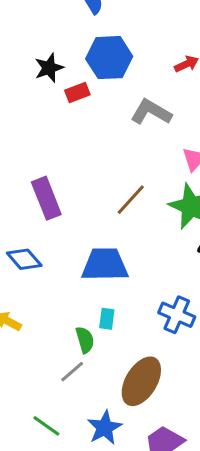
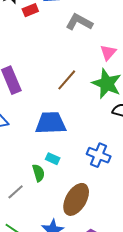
cyan rectangle: (107, 319) -> (53, 159), turned -72
gray line: (72, 372) -> (16, 192), moved

